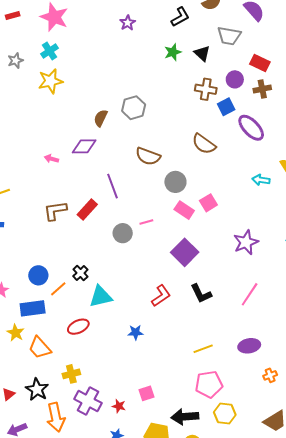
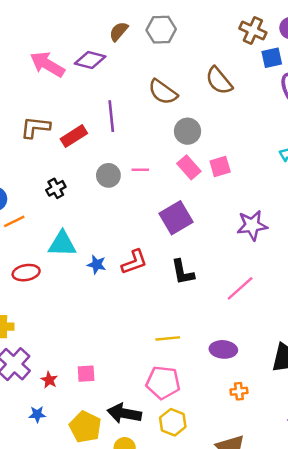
brown semicircle: (204, 144) -> (219, 81), moved
pink arrow: (51, 159) -> (47, 64), size x2.0
black cross: (80, 273) -> (56, 188), moved
blue star: (136, 332) -> (97, 264), moved

